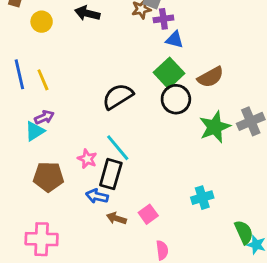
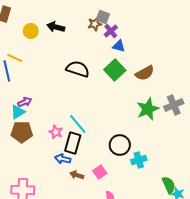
purple cross: (163, 19) -> (111, 31), turned -32
yellow circle: (42, 22) -> (31, 31), moved
yellow line: (43, 80) -> (15, 58), moved, turned -42
black semicircle: (118, 96) -> (78, 69), moved, turned 50
black circle: (176, 99) -> (120, 145), moved
brown pentagon: (48, 177) -> (22, 132), moved

